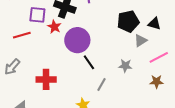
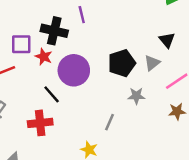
black pentagon: (128, 21) -> (122, 63), moved
black triangle: (154, 24) -> (167, 40), turned 40
black line: (89, 62) -> (52, 94), moved

